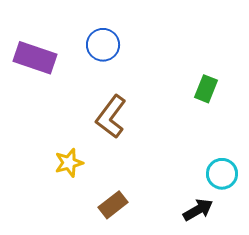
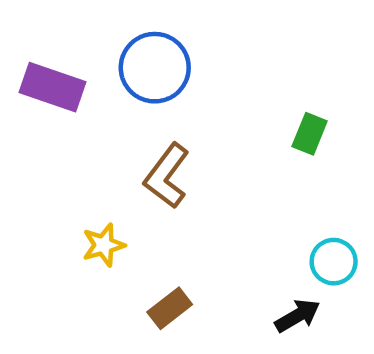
blue circle: (103, 45) -> (155, 68), size x1.4

